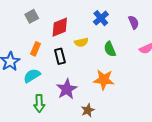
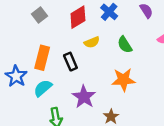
gray square: (32, 16) -> (39, 15), moved
red diamond: (60, 27) -> (78, 17), moved
orange rectangle: (36, 49) -> (42, 58), size x1.5

